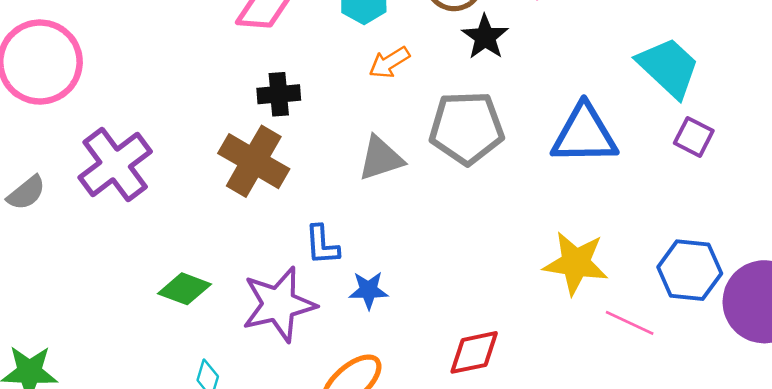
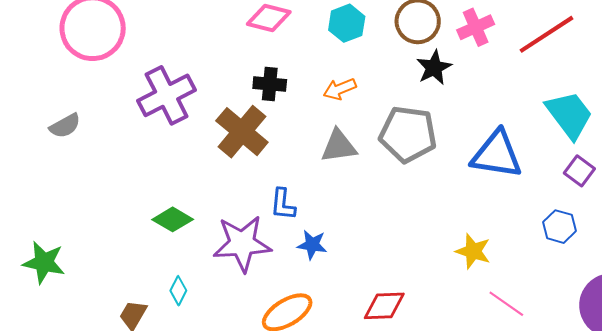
orange arrow: (389, 62) -> (340, 89), moved
purple cross: (115, 164) -> (167, 95), moved
yellow star: (576, 263) -> (473, 251), size x0.7
blue hexagon: (690, 270) -> (560, 227), moved, size x0.7

